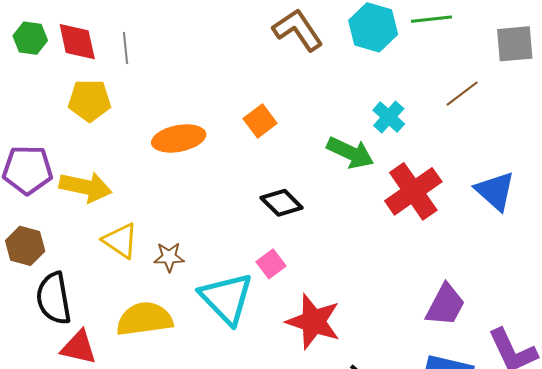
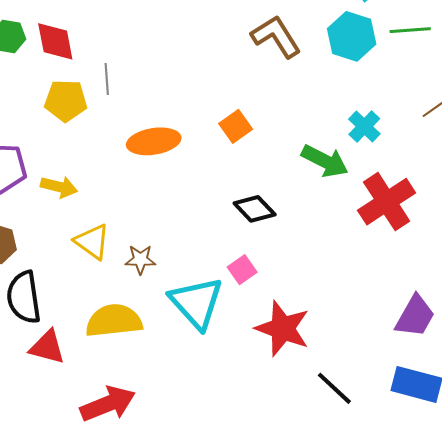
gray line: (126, 48) -> (107, 79), moved
yellow arrow: (85, 187) -> (59, 187), size x0.7

